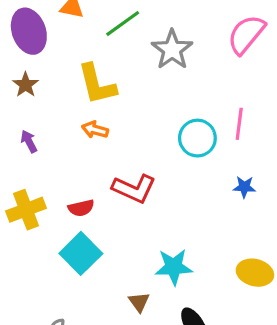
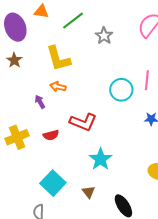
gray star: (172, 50) -> (104, 36), size x0.7
purple arrow: (29, 141) -> (40, 102), moved
cyan square: (81, 253) -> (53, 183), moved
cyan star: (174, 267) -> (101, 159), moved, turned -30

